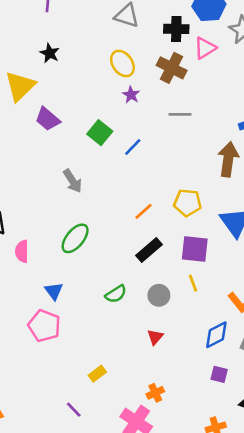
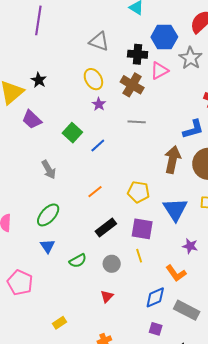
black star: (50, 53) -> (39, 80), moved
orange line: (144, 211) -> (95, 192), moved
blue triangle: (54, 291) -> (48, 246), moved

